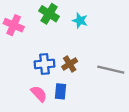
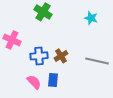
cyan star: (80, 21) -> (91, 18), moved
pink cross: (14, 25) -> (12, 40), moved

